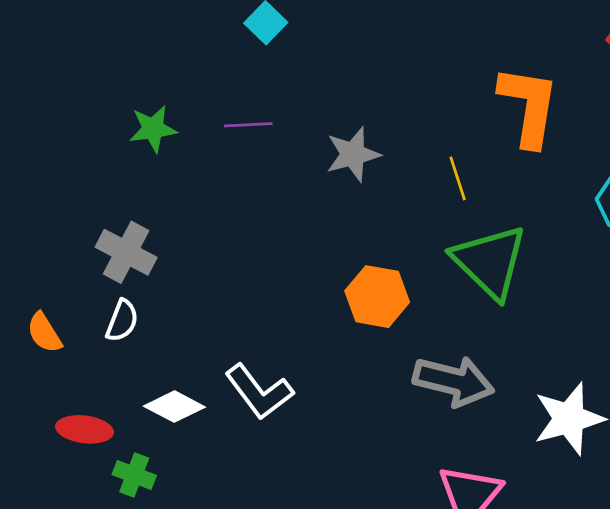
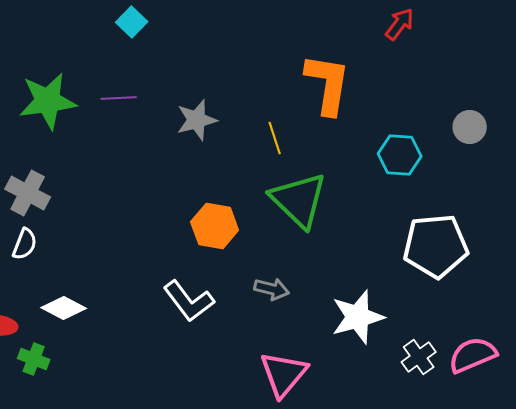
green star: (153, 129) -> (48, 101), size x1.6
gray arrow: (454, 381) -> (272, 289), size x0.6
white L-shape: (259, 392) -> (189, 301), moved

